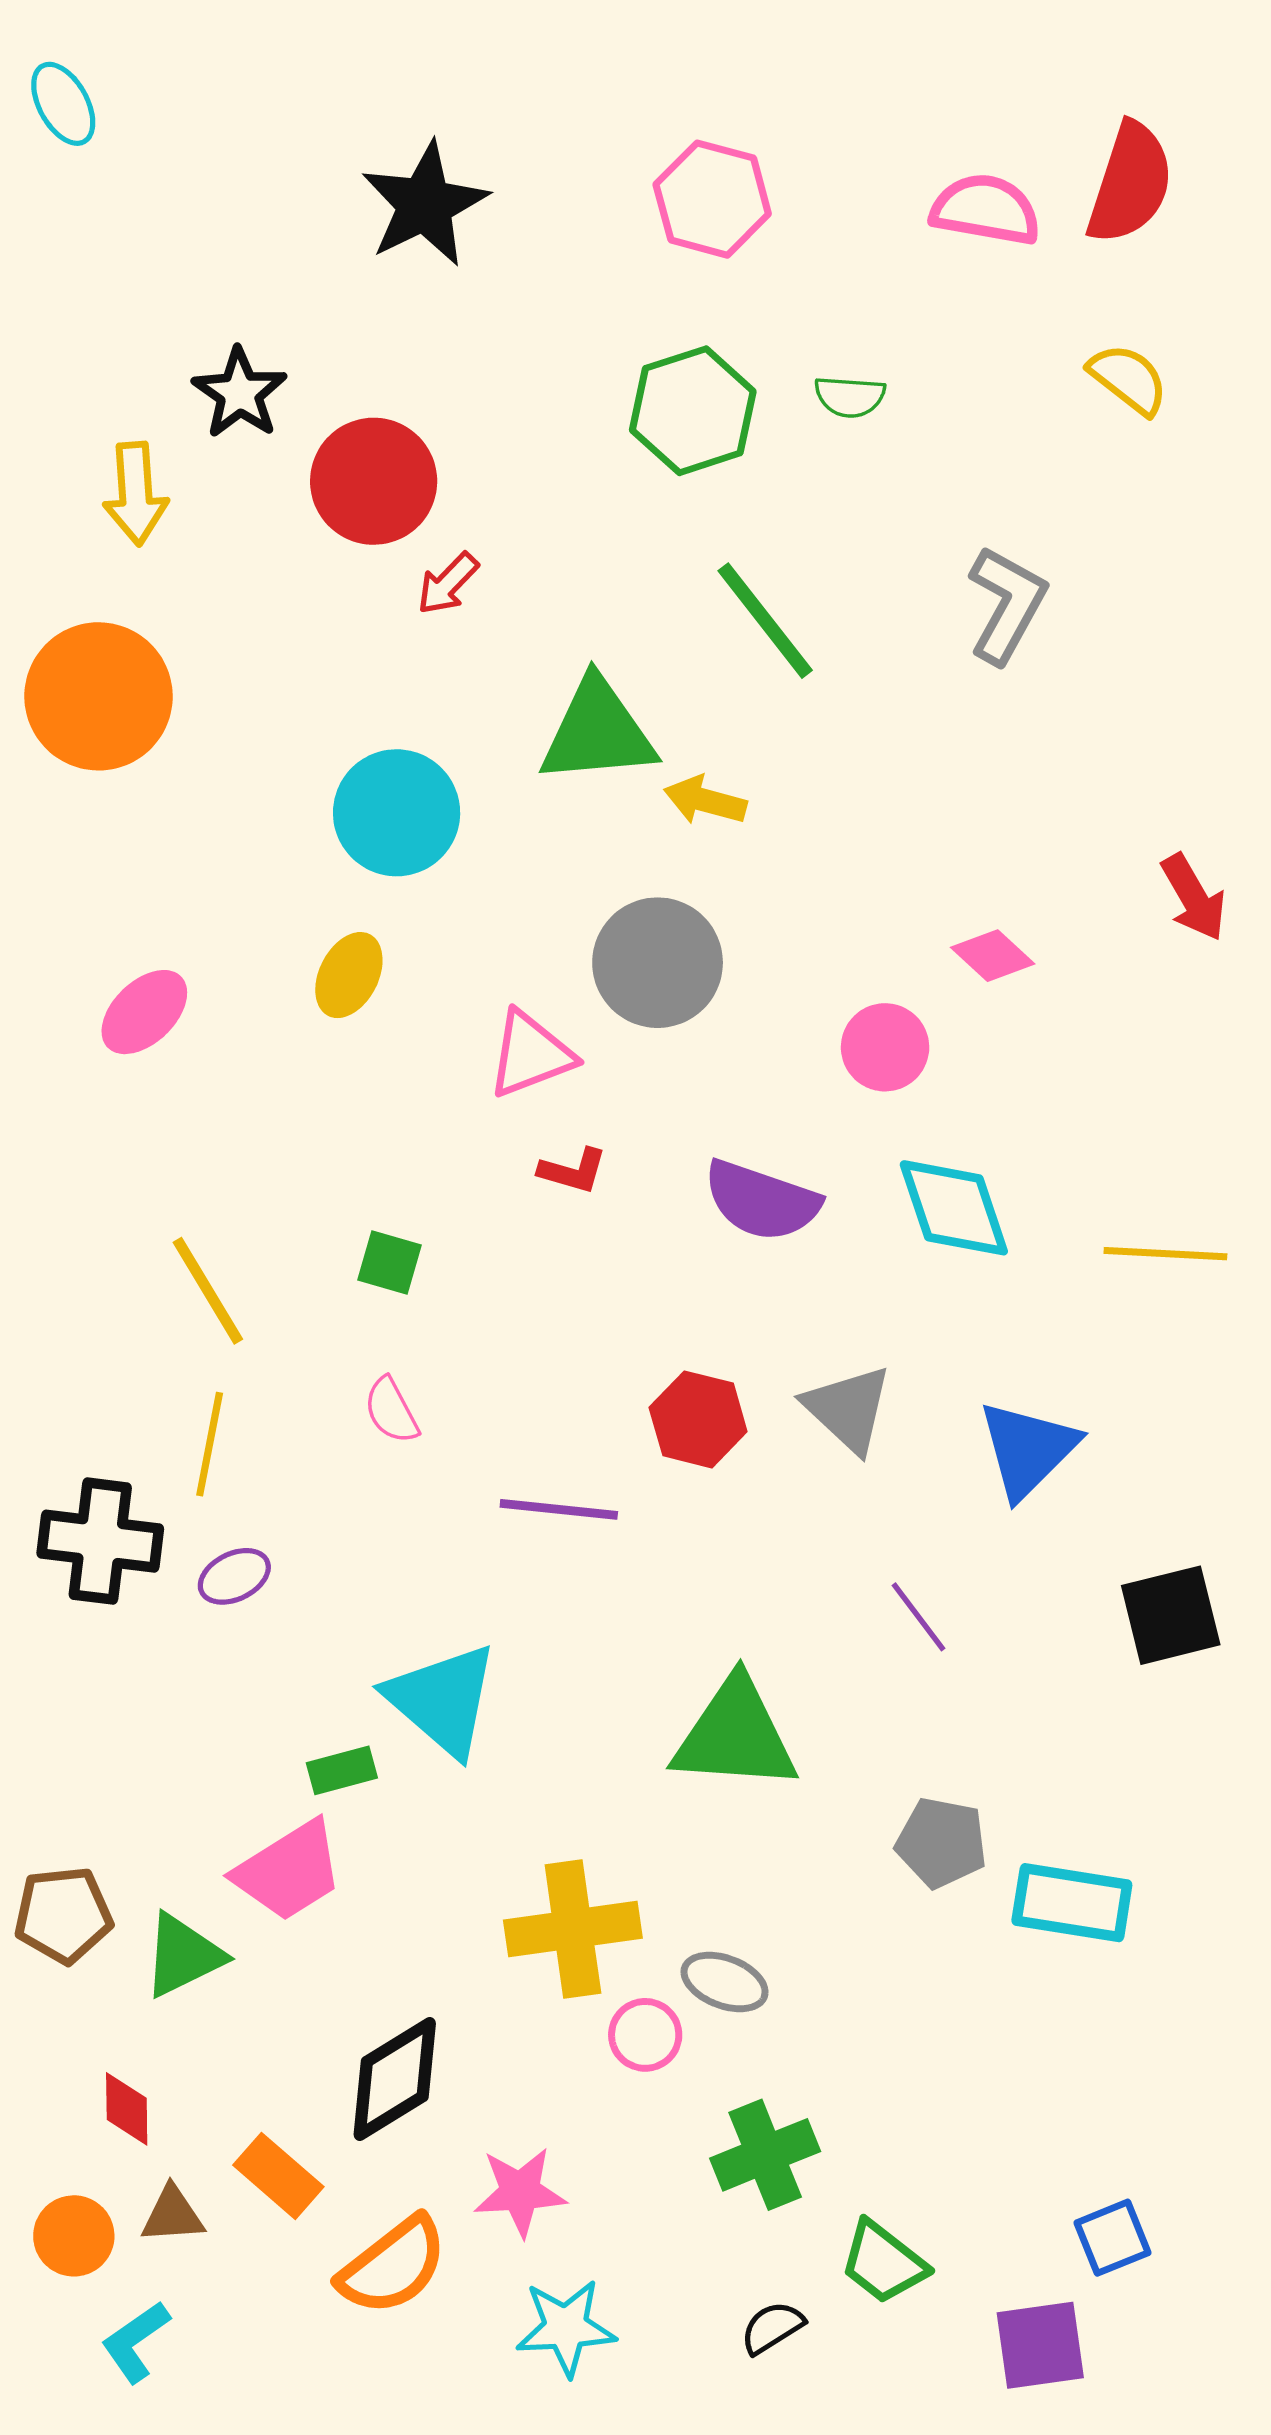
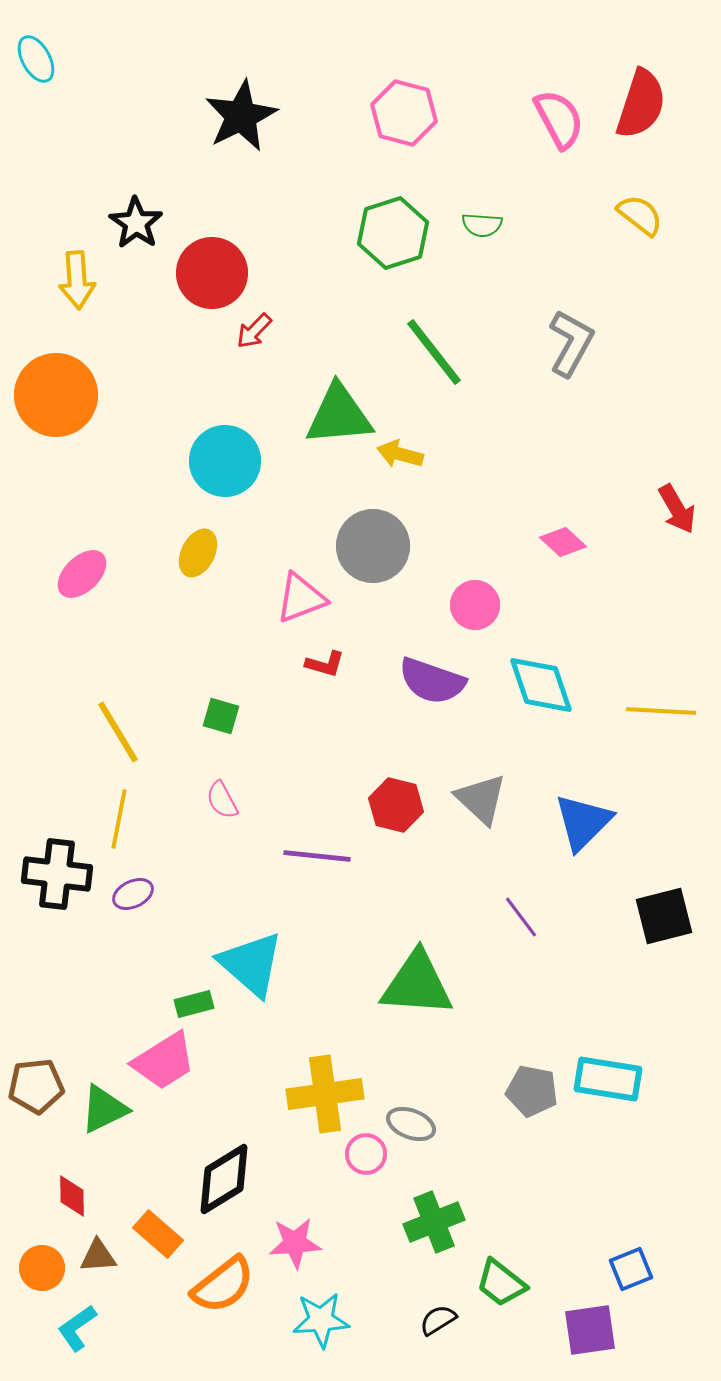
pink semicircle: (986, 210) -> (559, 119), turned 52
pink circle: (885, 1047) -> (475, 605), moved
gray pentagon: (941, 1843) -> (532, 1091), moved

